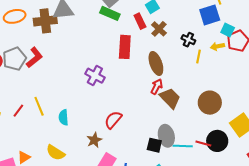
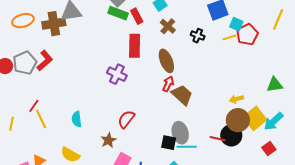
red rectangle: (140, 21) -> (137, 16), moved
yellow arrow: (217, 46) -> (236, 99), moved
yellow line: (198, 57) -> (229, 37), moved, turned 64
purple cross: (95, 76) -> (117, 74), moved
brown circle: (210, 103) -> (238, 120), moved
yellow line: (39, 106) -> (41, 119), moved
red line: (18, 111) -> (34, 106), moved
cyan line: (183, 146) -> (187, 147), moved

